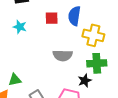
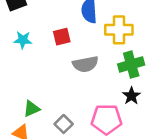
red square: (52, 18) -> (62, 37), moved
black star: (85, 81) -> (131, 96), moved

